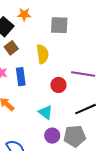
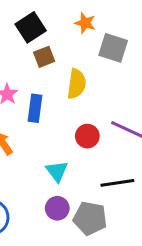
orange star: (24, 14) -> (85, 23), moved
brown square: (11, 48) -> (44, 57), moved

